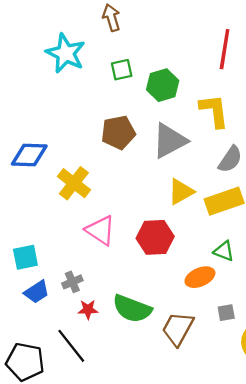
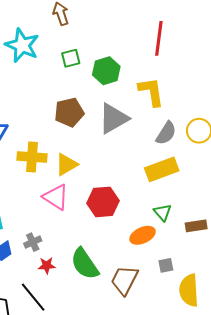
yellow cross: (74, 183) -> (32, 157), turned -32
yellow triangle: (181, 192) -> (66, 165), moved
green triangle: (224, 251) -> (163, 212), turned 30
green semicircle: (132, 309) -> (85, 264), turned 36

